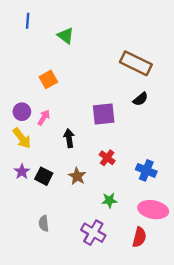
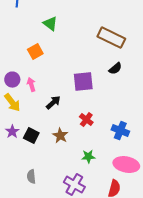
green triangle: (66, 36) -> (50, 24), moved
pink arrow: (44, 117) -> (31, 85), turned -48
black arrow: (69, 138) -> (53, 103), turned 56

